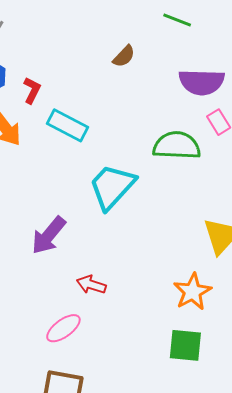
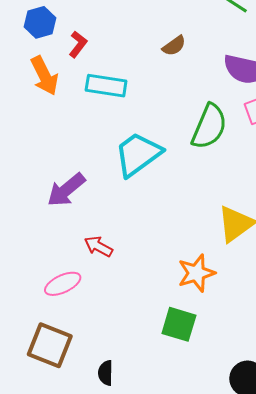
brown semicircle: (124, 56) -> (174, 46), moved
cyan rectangle: (68, 125) -> (106, 86), turned -30
green semicircle: (177, 145) -> (209, 127), turned 99

